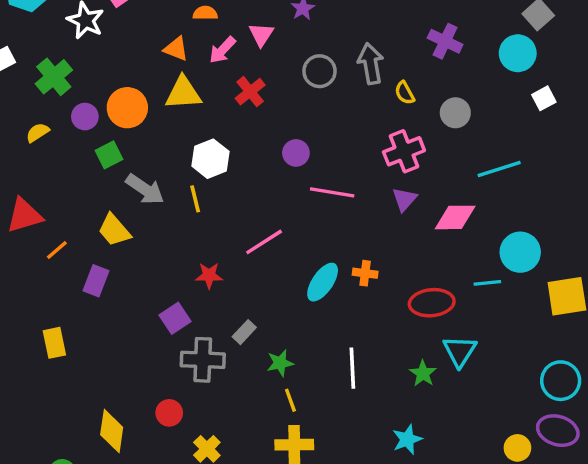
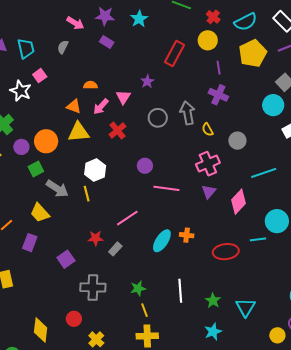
purple cross: (445, 41) -> (218, 95), moved
pink diamond: (455, 217) -> (238, 202), turned -45
purple square: (175, 318) -> (66, 259), moved
gray rectangle: (244, 332) -> (115, 249), moved
cyan triangle: (460, 351) -> (246, 307), moved
green star: (423, 373) -> (213, 301), moved

